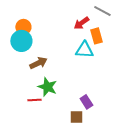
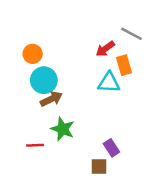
cyan circle: (21, 41) -> (44, 80), moved
red line: (34, 100) -> (35, 145), moved

